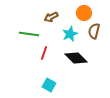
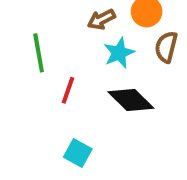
brown arrow: (51, 17) -> (101, 19), moved
green line: (29, 34) -> (39, 53), turned 72

